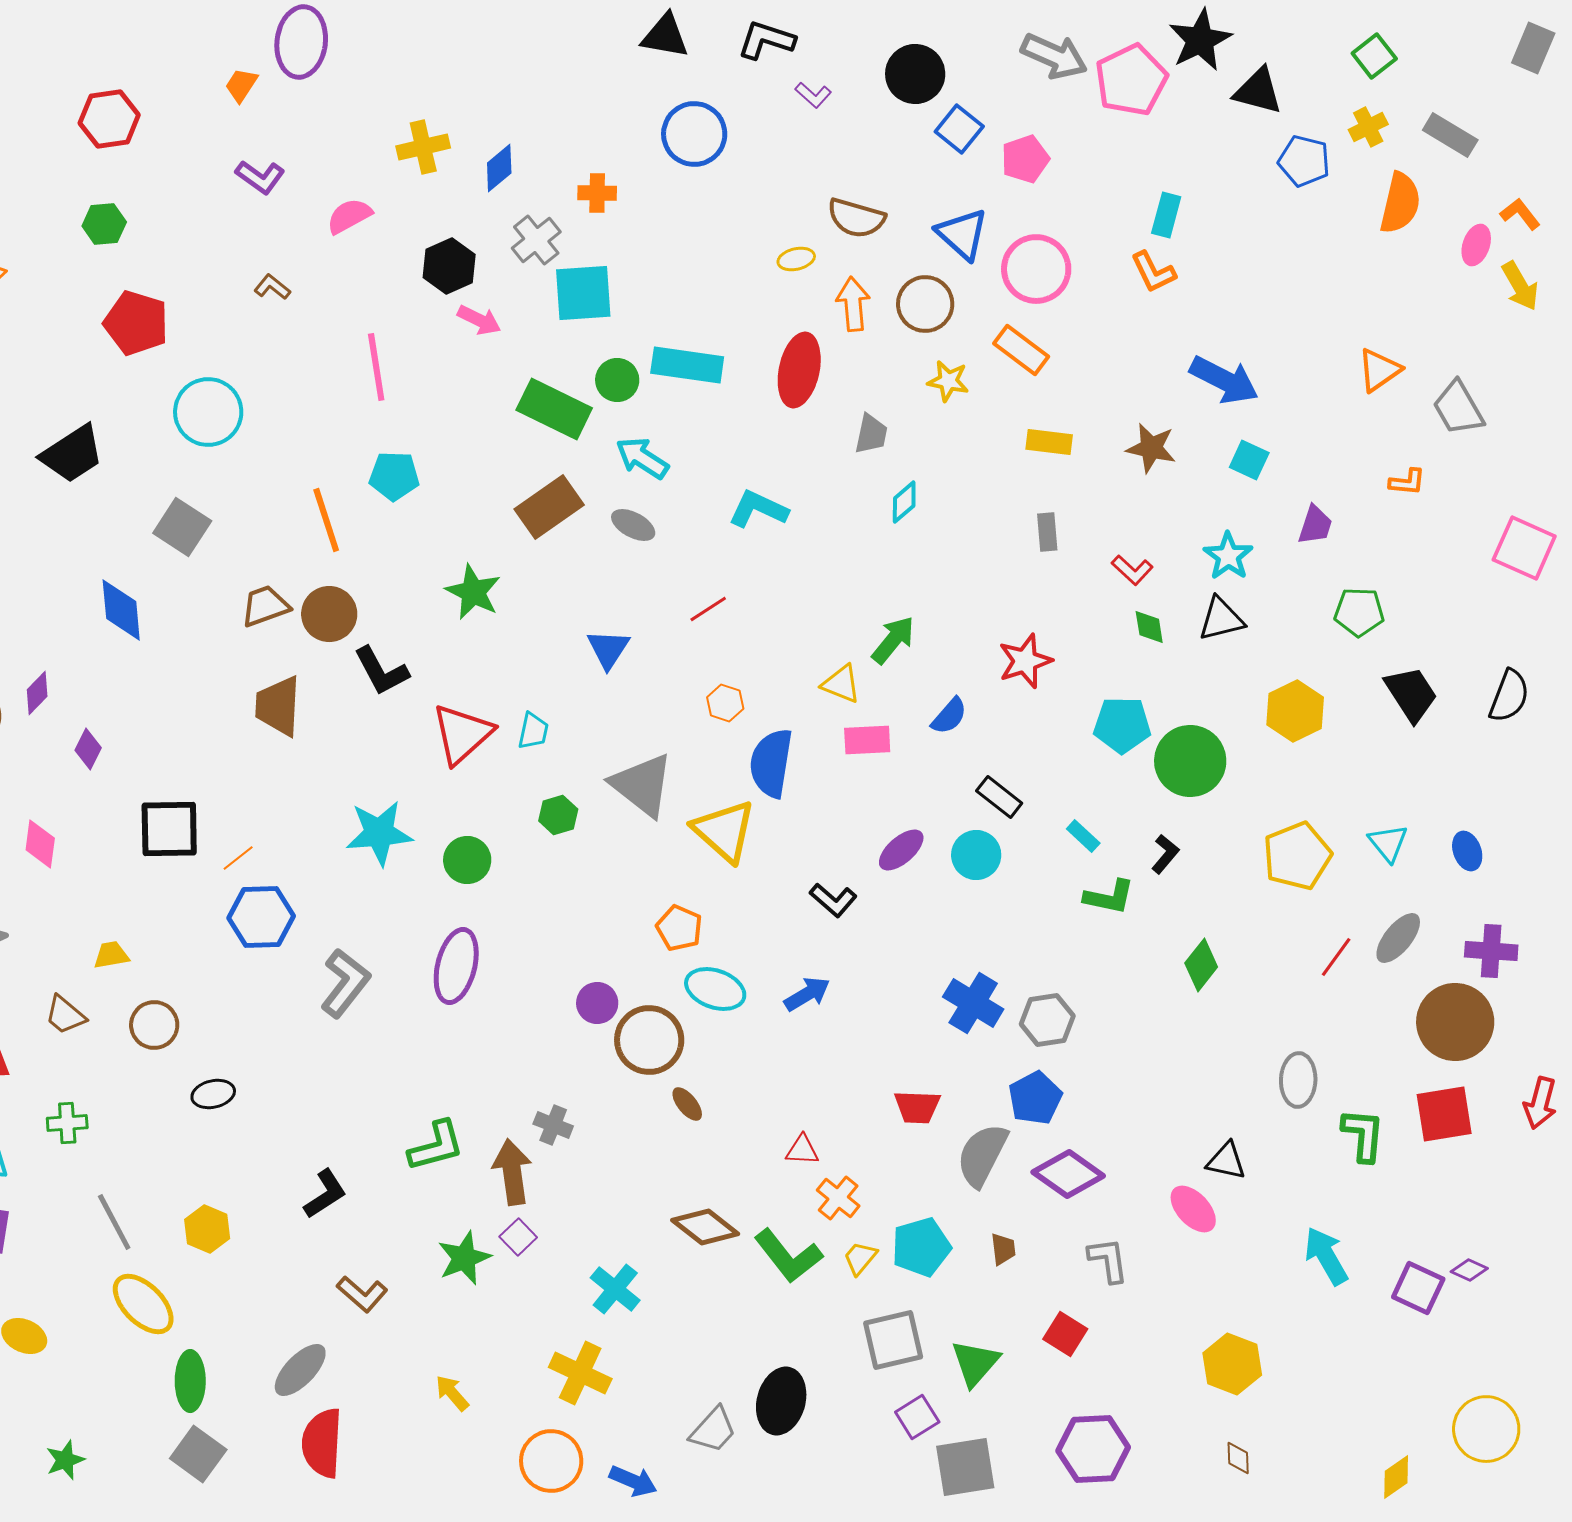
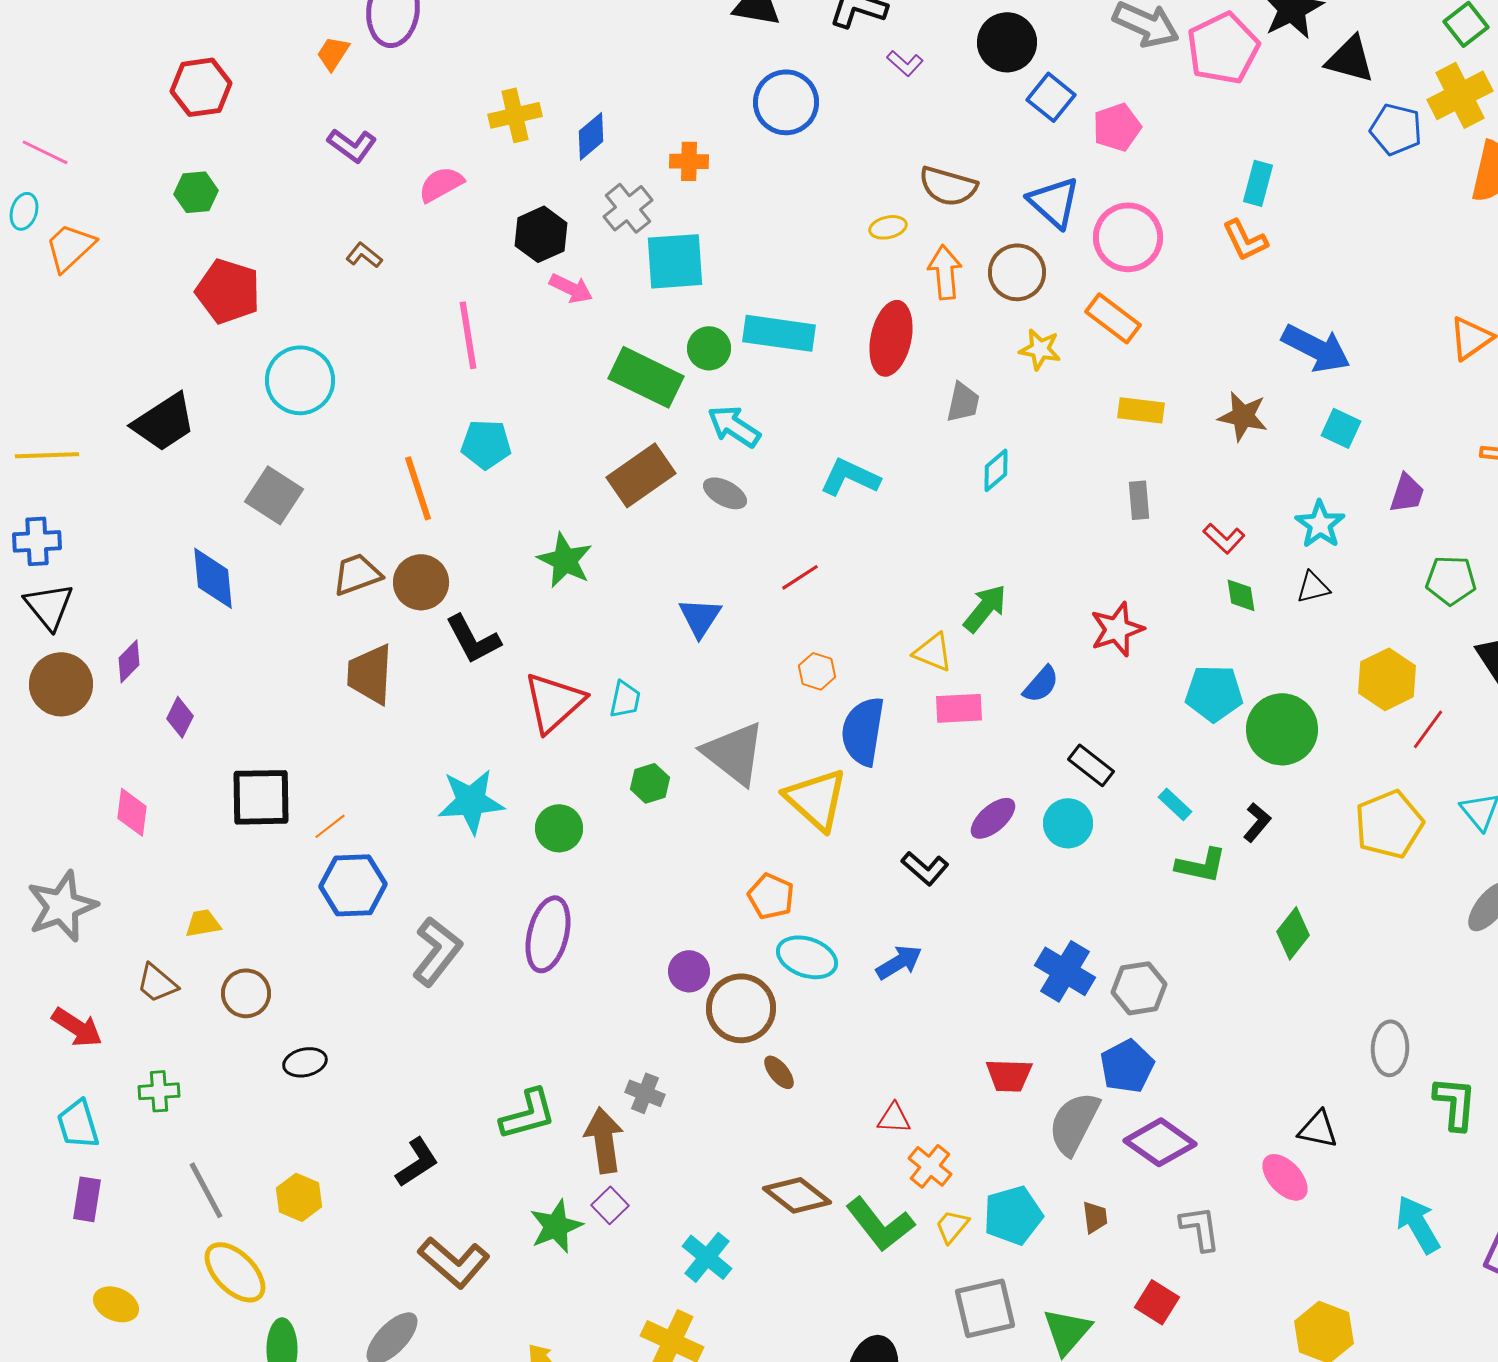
yellow cross: (1368, 127) -> (1460, 95), size x1.6
black triangle: (1221, 619) -> (1313, 587), size x0.7
red line: (1336, 957) -> (1428, 729), moved
brown L-shape: (362, 1294) -> (454, 1262), size x1.4

